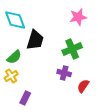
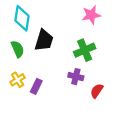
cyan diamond: (15, 20) -> (22, 18), turned 30
green semicircle: (14, 57) -> (18, 49), moved, turned -70
purple rectangle: (25, 98) -> (36, 86), moved

